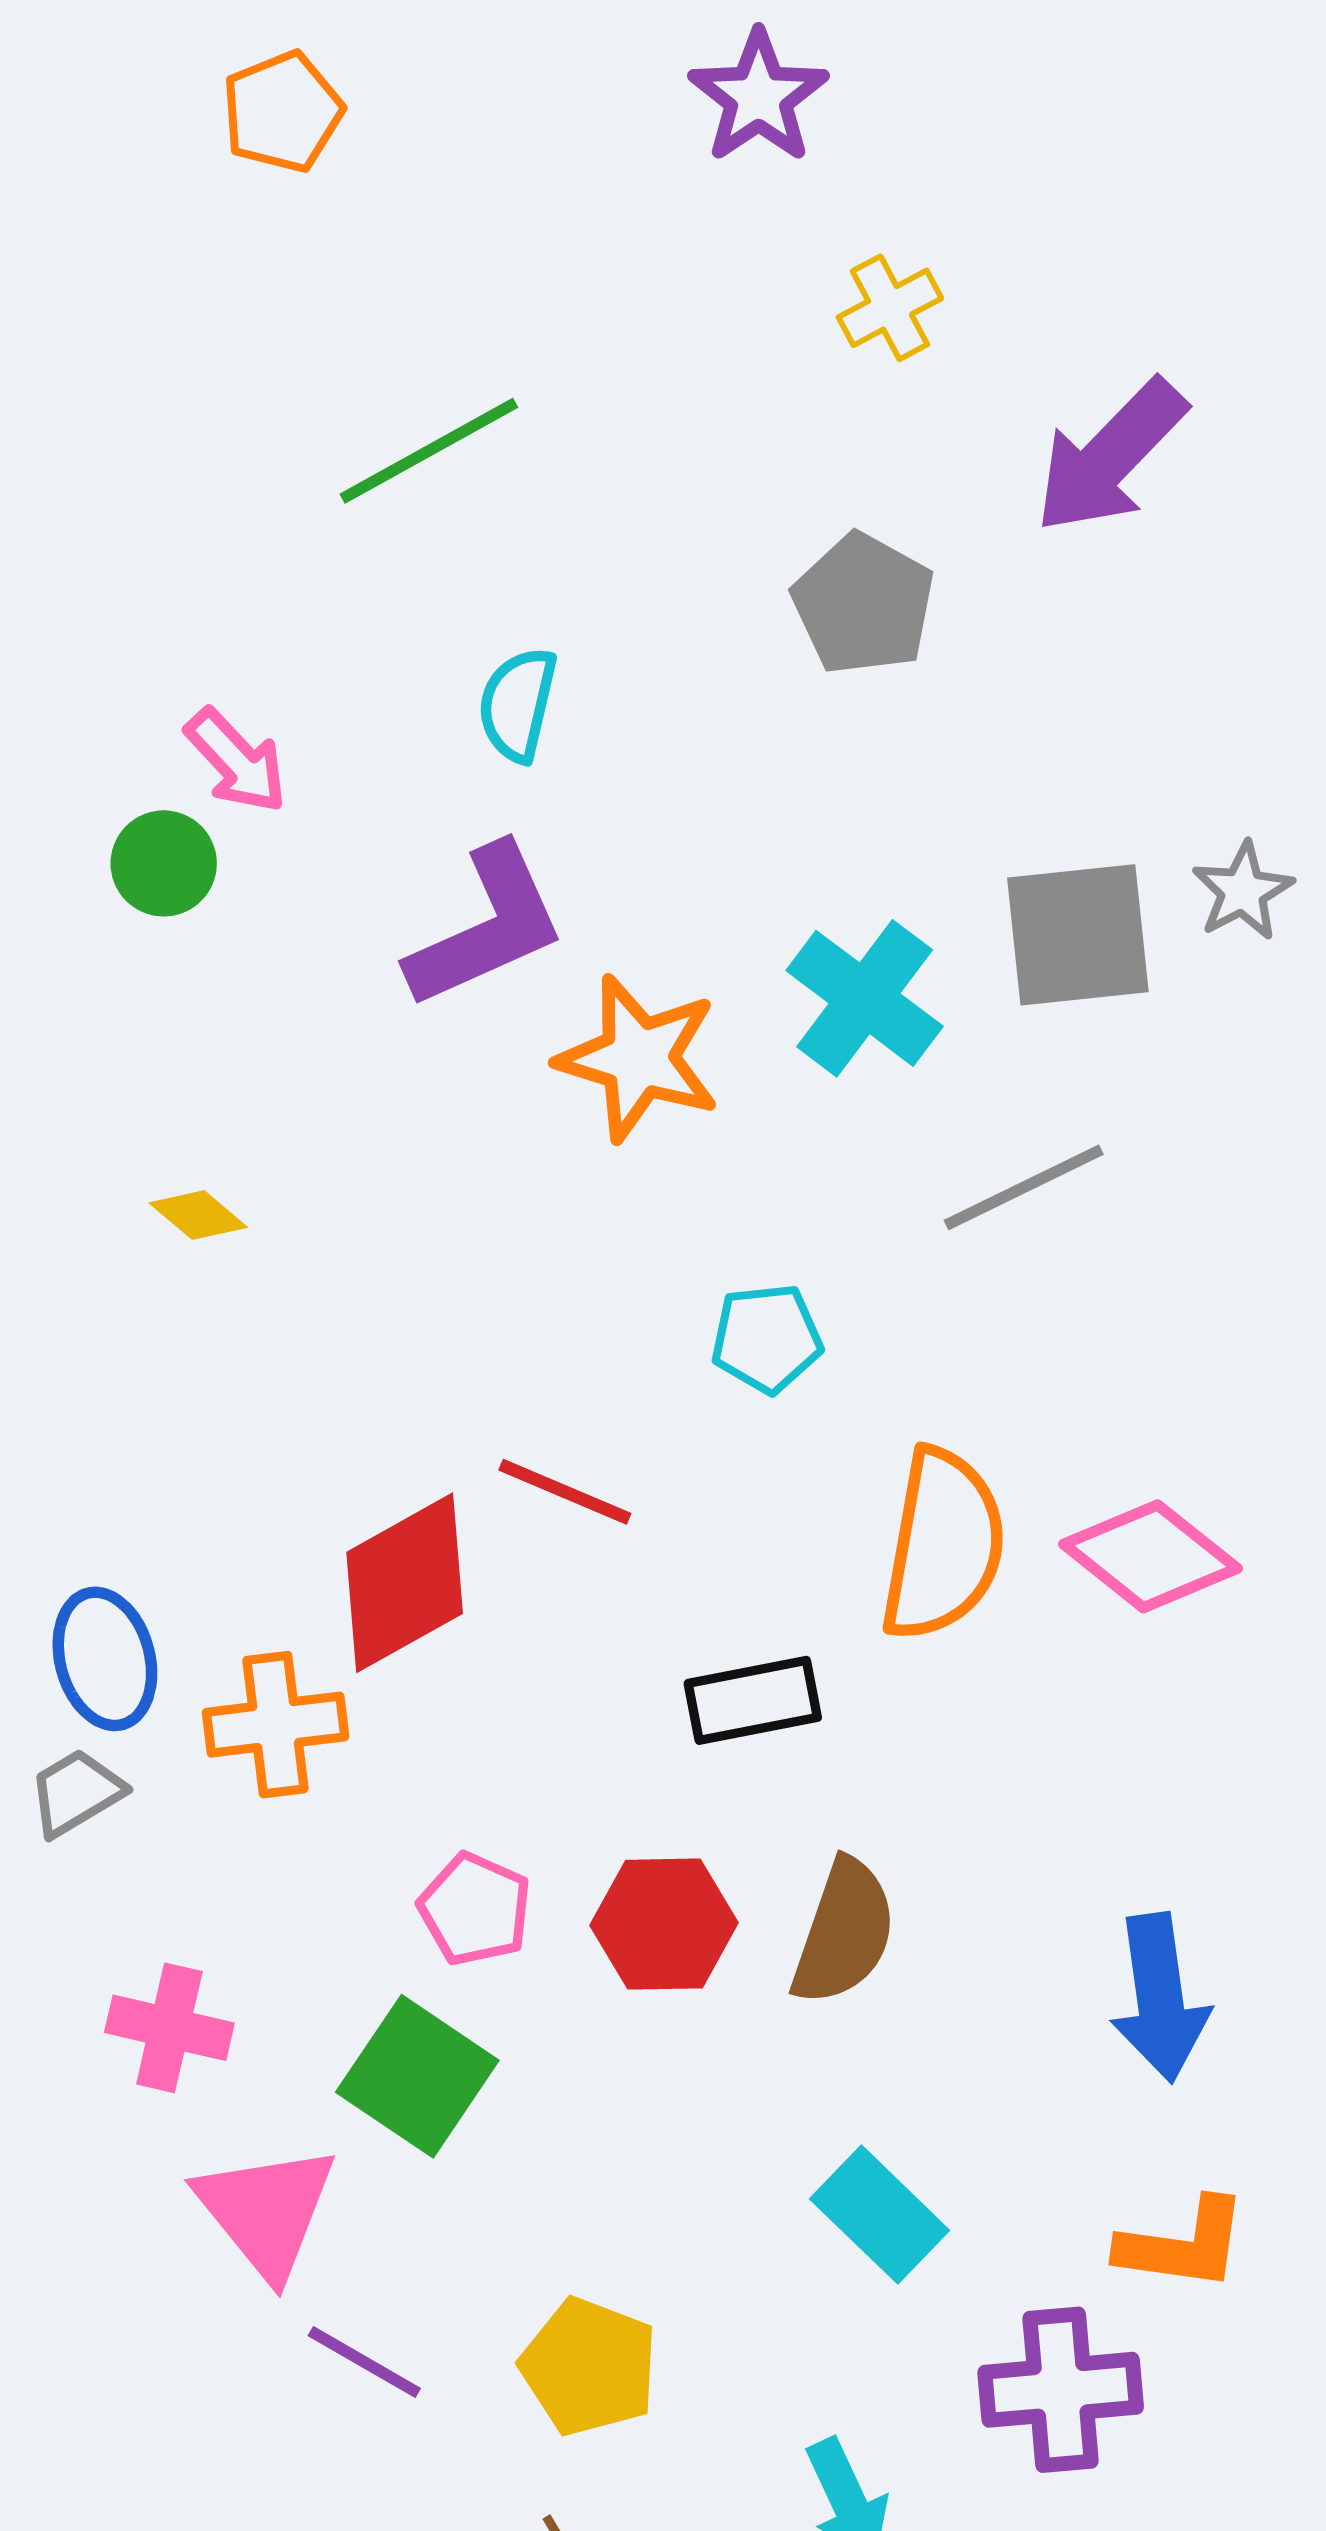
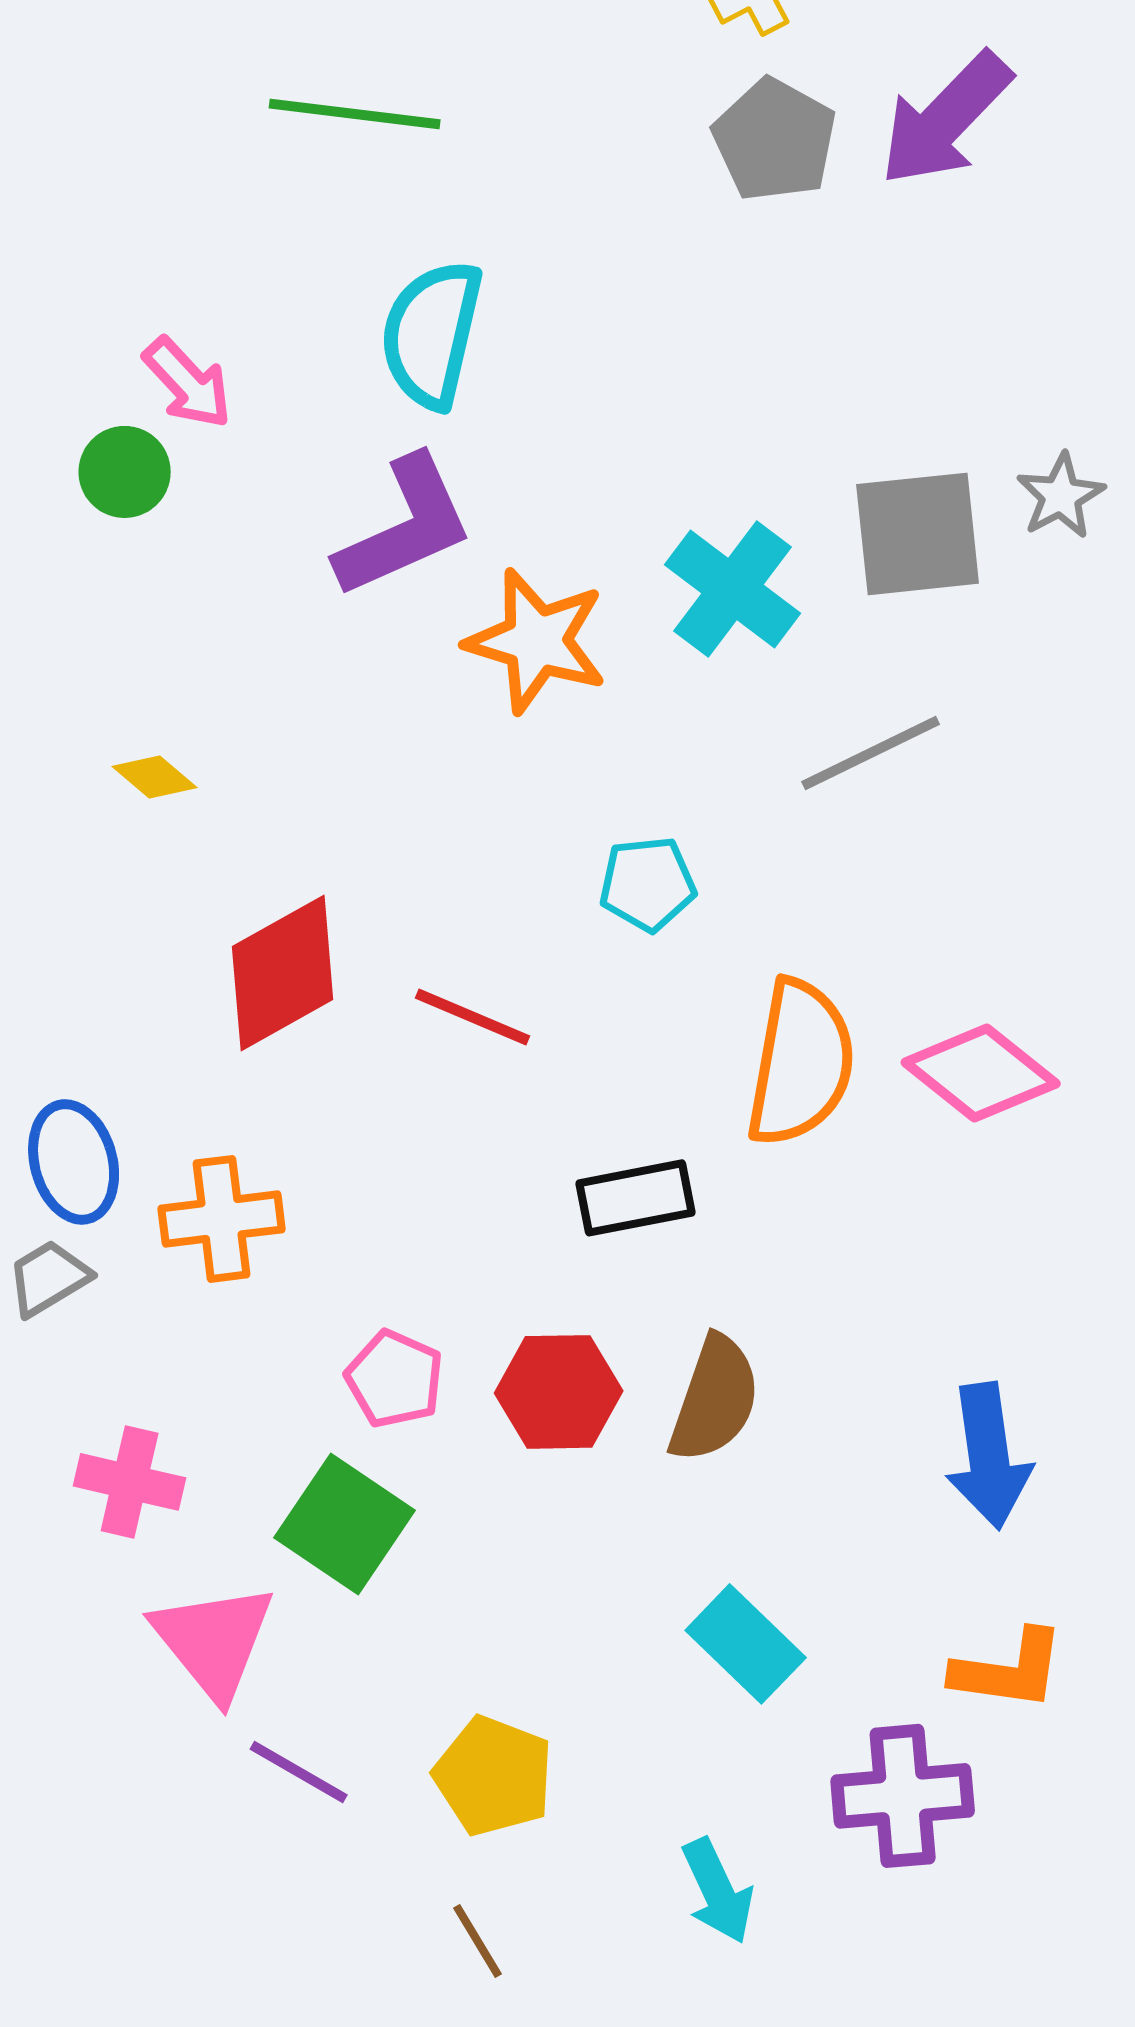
green line: (429, 451) -> (355, 114), turned 36
gray pentagon: (863, 604) -> (775, 140), moved
cyan semicircle: (518, 704) -> (432, 334), size x1.5
red diamond: (405, 1583) -> (283, 973), moved

